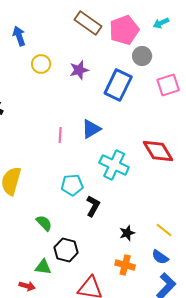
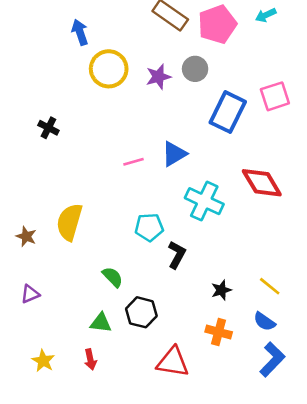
gray circle: (142, 56) -> (195, 69), moved
yellow circle: (41, 64) -> (109, 69), size x1.5
blue rectangle: (118, 85) -> (228, 112), moved
pink line: (60, 135) -> (134, 162), turned 70
green triangle: (43, 267) -> (101, 323), moved
red arrow: (27, 286) -> (90, 359), turned 63

